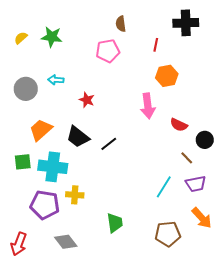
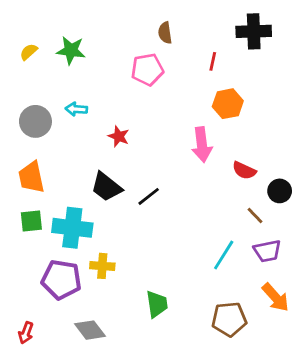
orange trapezoid: (41, 130) -> (31, 177), moved, turned -60
red arrow: (19, 244) -> (26, 333), size x0.7

